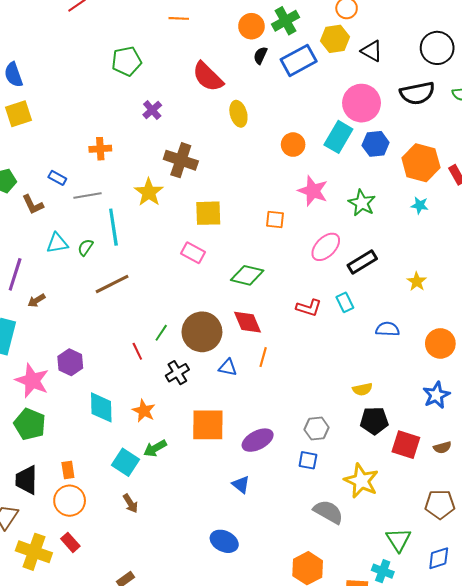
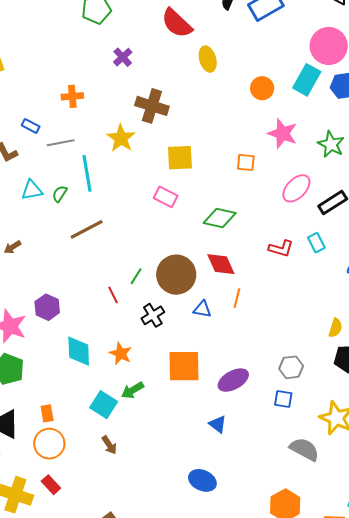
yellow semicircle: (362, 389) -> (335, 328), turned -60

